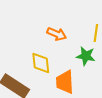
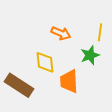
green star: (86, 56) -> (90, 55), turned -30

